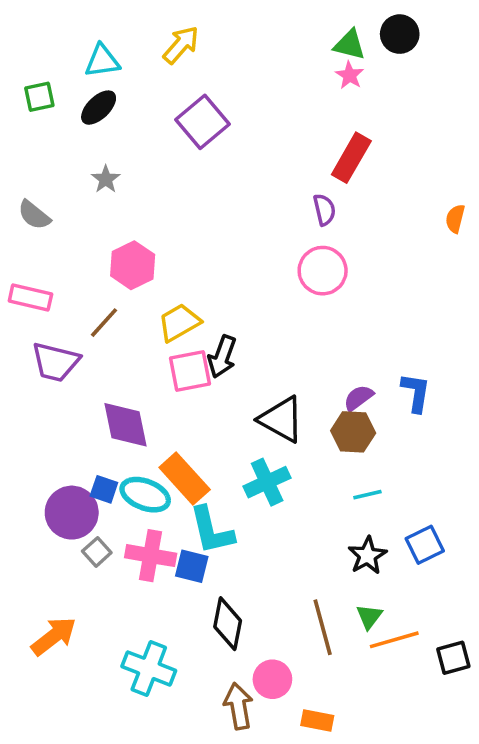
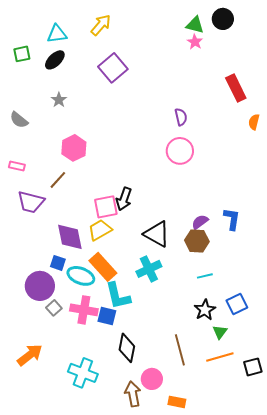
red rectangle: (351, 158) -> (236, 88), moved, turned -56
pink rectangle: (30, 297) -> (17, 166), size x0.7
yellow trapezoid: (179, 323) -> (100, 230), moved
blue square: (104, 489) -> (58, 263), moved
green triangle: (369, 617) -> (220, 332), moved

